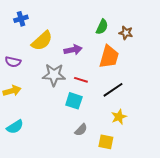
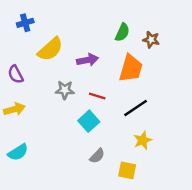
purple semicircle: (13, 62) -> (16, 74), turned 49
gray star: (54, 75) -> (65, 90), size x0.7
cyan square: (74, 101) -> (89, 121), turned 30

